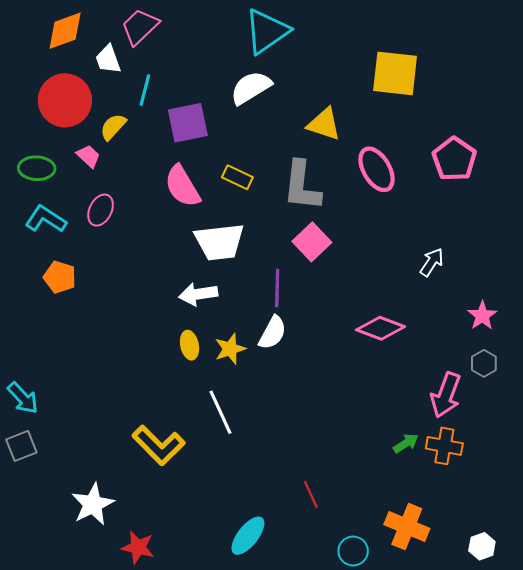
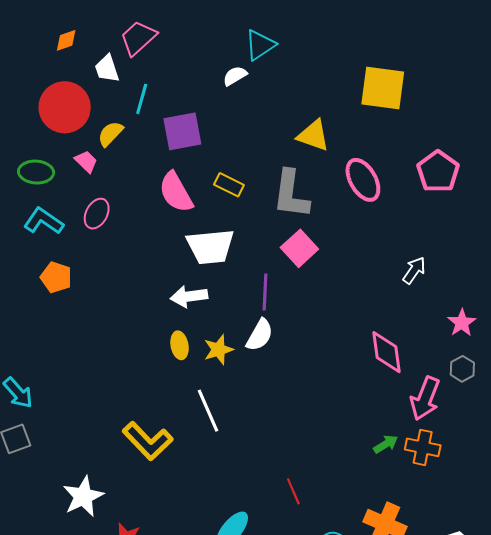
orange diamond: (65, 31) -> (66, 40), size x0.6
cyan triangle: (267, 31) -> (260, 45), size x0.7
white semicircle: (251, 88) -> (235, 76), moved, size x0.6
pink diamond: (381, 328) -> (386, 352), moved, turned 60

